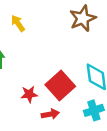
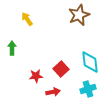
red square: (60, 86) -> (61, 69), size x0.7

